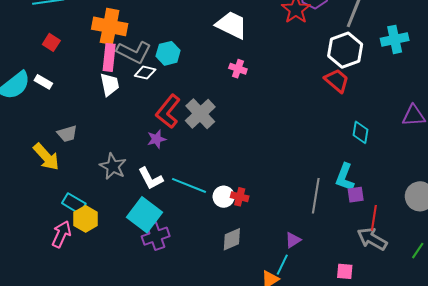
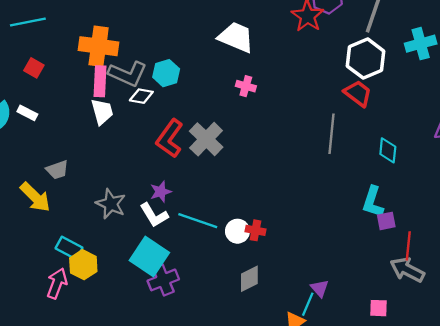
purple star: (157, 139) -> (161, 192), moved
gray line: (316, 196) -> (331, 134), moved
purple triangle: (293, 240) -> (320, 288), moved, turned -36

